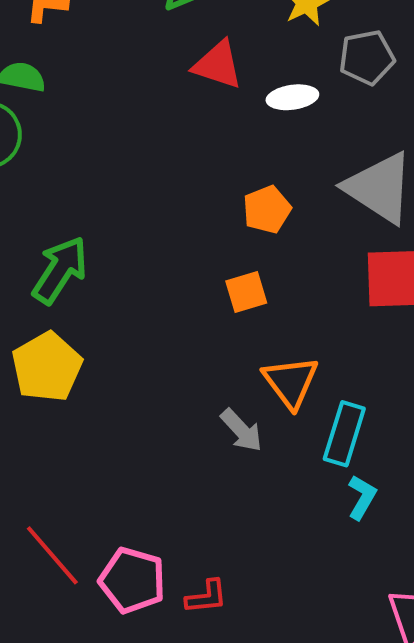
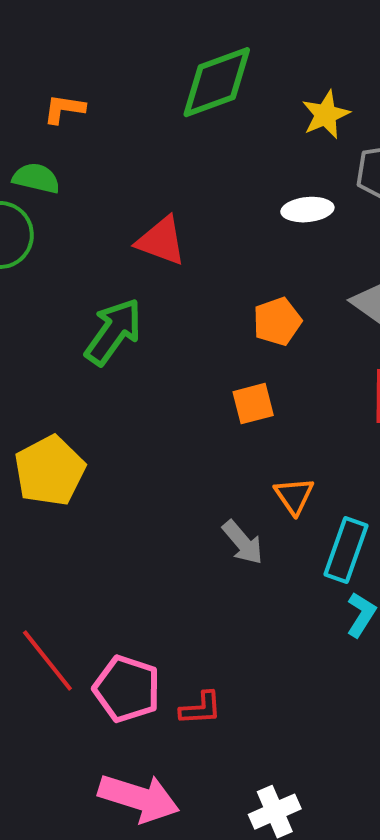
red triangle: (218, 65) -> (161, 241), moved
green arrow: (60, 270) -> (113, 332), moved
orange triangle: (291, 382) -> (294, 496), size x0.7

